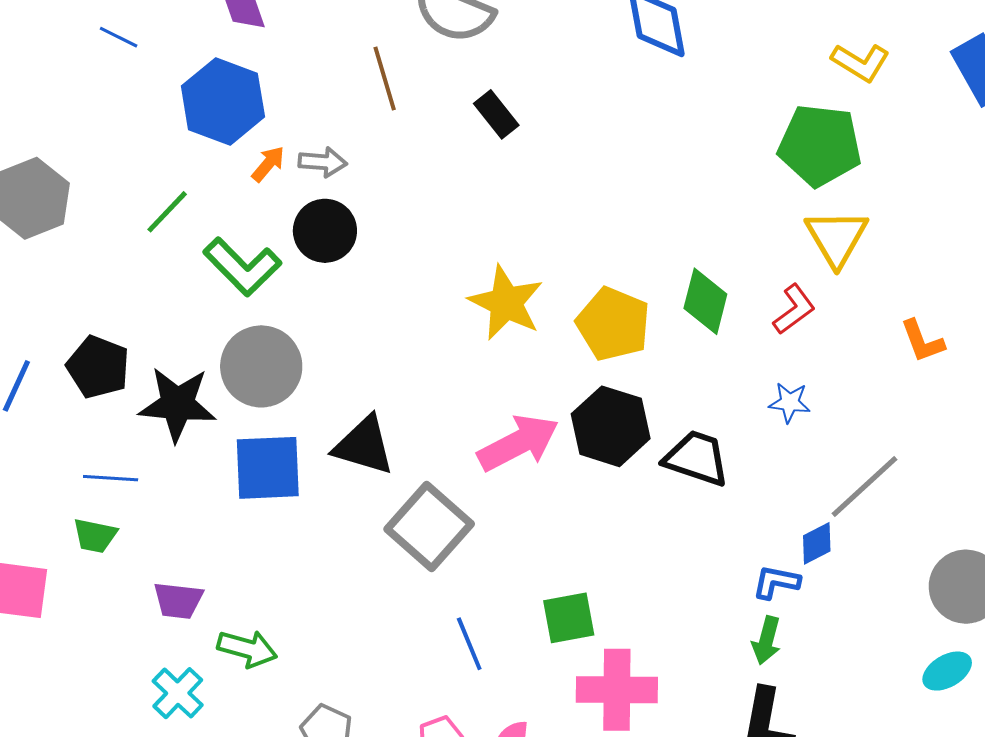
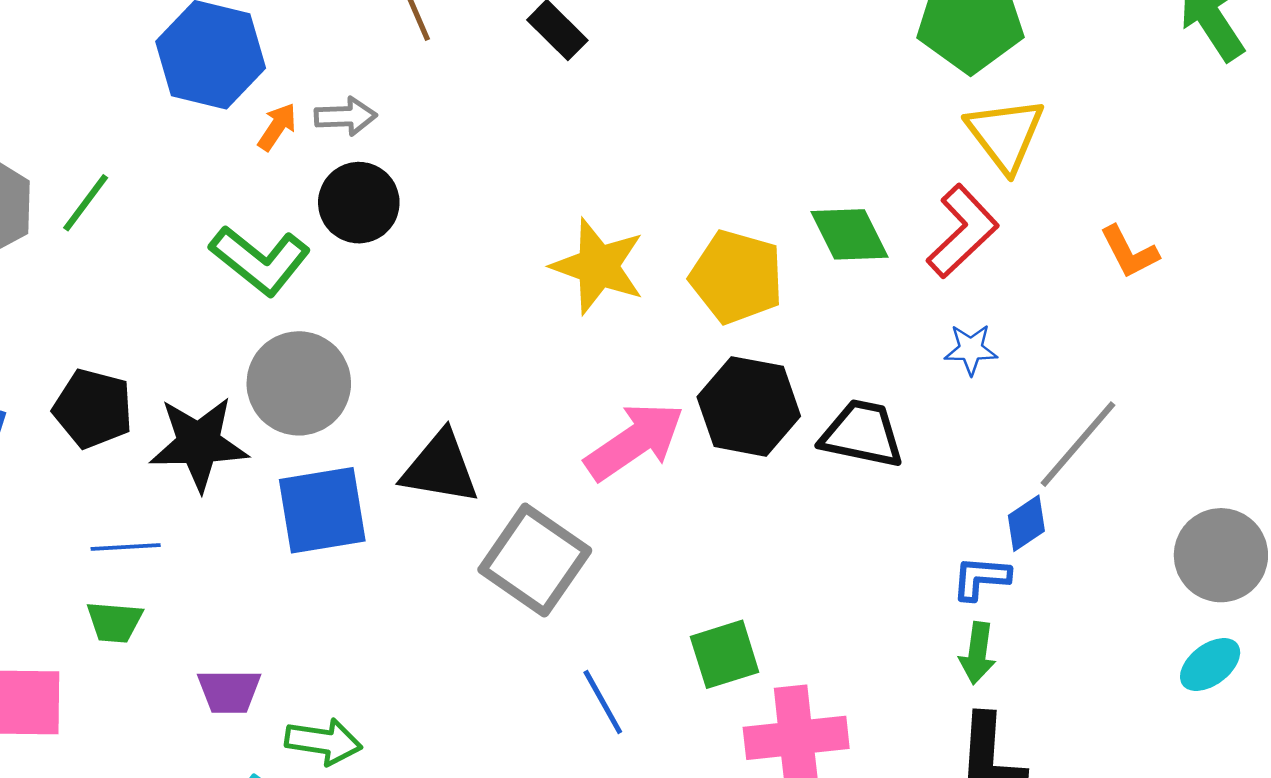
green line: (167, 212) -> (86, 203), moved
green diamond: (705, 301) -> (849, 234), turned -34
red L-shape: (794, 309) -> (963, 231), size x1.4

